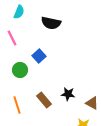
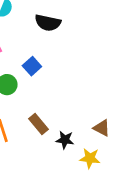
black star: (68, 94) -> (65, 140), moved

